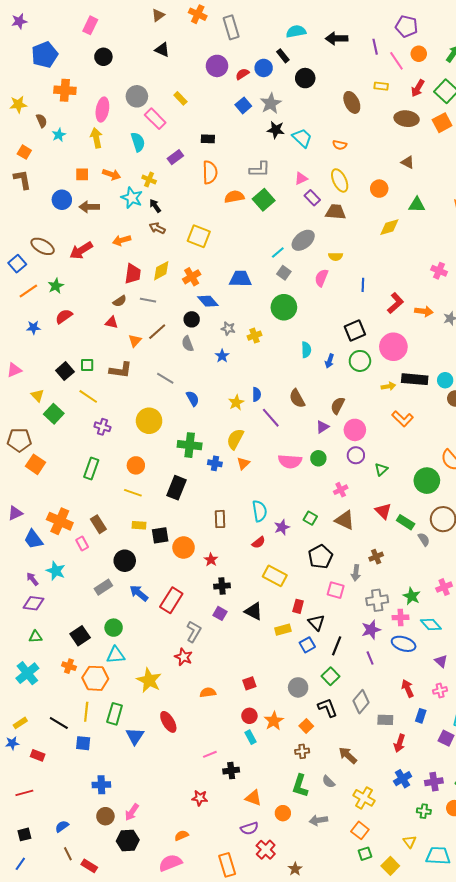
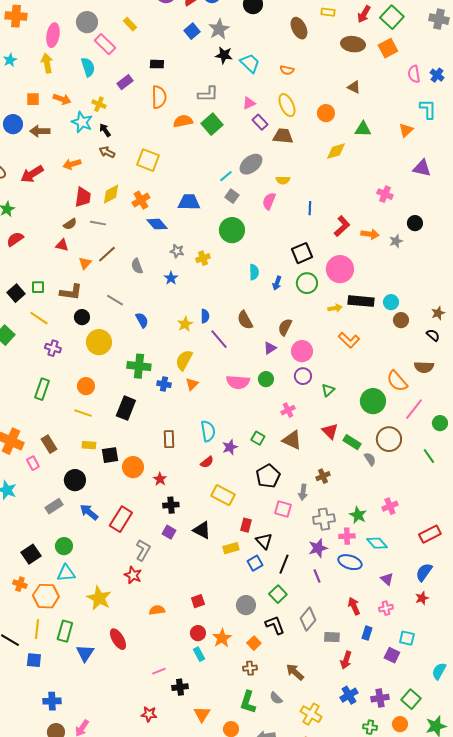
black circle: (192, 319) -> (82, 317), moved
orange triangle: (253, 798) -> (202, 714), turned 42

